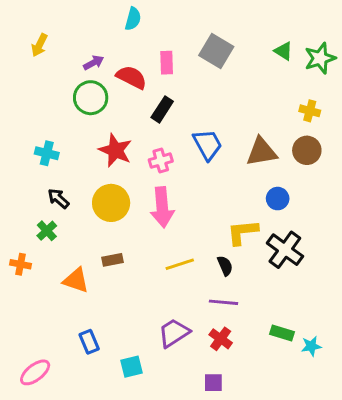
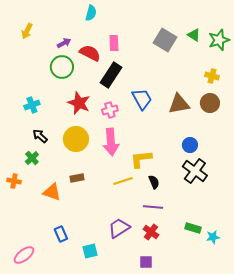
gray square: (216, 51) -> (165, 40), moved
black rectangle: (162, 109) -> (111, 75), size x1.4
cyan cross: (47, 153) -> (32, 105), turned -35
blue circle: (278, 199) -> (190, 145), moved
yellow L-shape: (243, 232) -> (141, 159), moved

